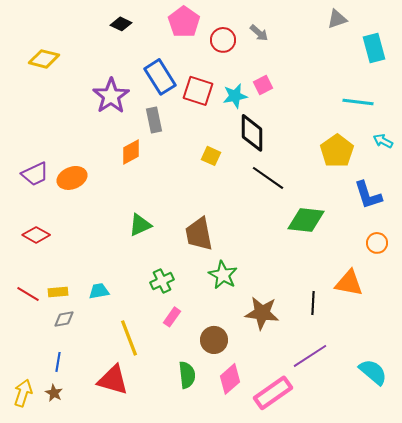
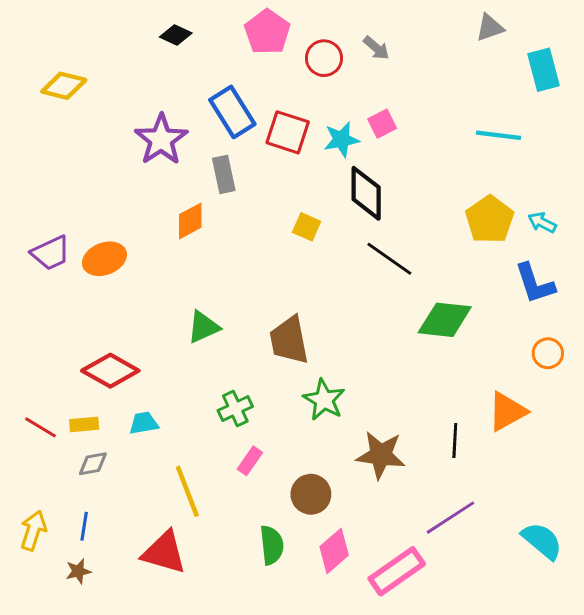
cyan line: (358, 102) -> (498, 135), moved
cyan arrow: (383, 141) -> (542, 222), moved
red diamond: (36, 235) -> (110, 371), moved, size x1.4
orange triangle: (349, 283) -> (507, 411), turned -40
yellow arrow: (23, 393) -> (33, 531), moved
brown star: (54, 393) -> (78, 571), turned 30

